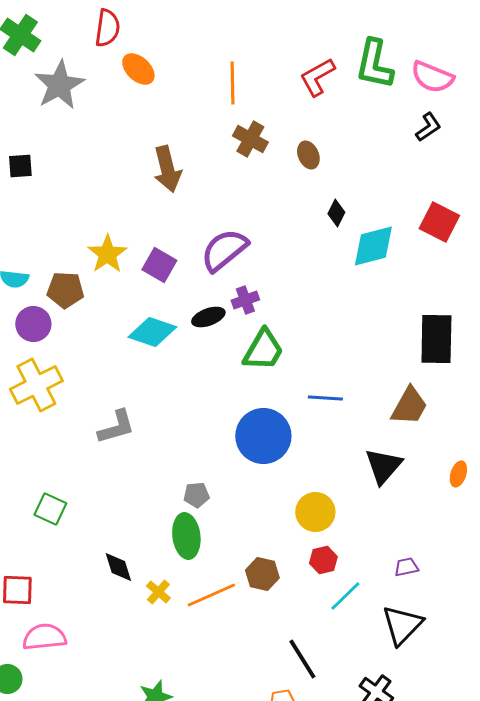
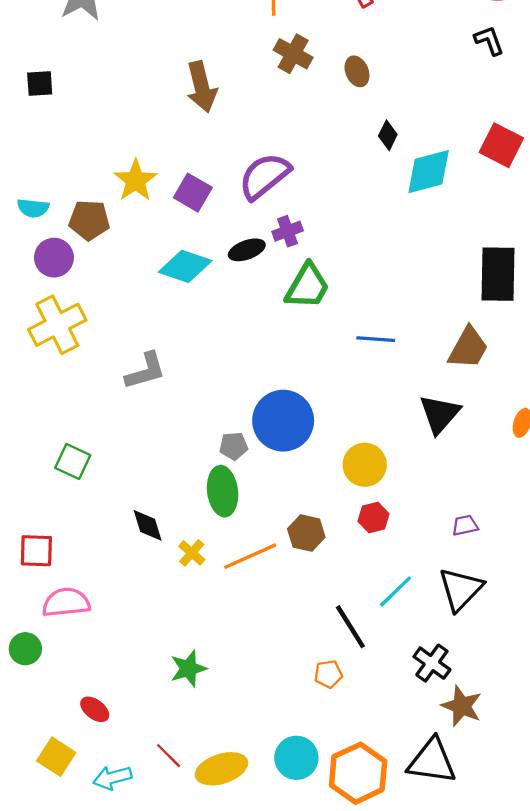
black L-shape: (428, 127) -> (489, 41), turned -76
blue circle: (263, 436) -> (283, 421), moved
cyan line: (345, 596) -> (396, 591), moved

